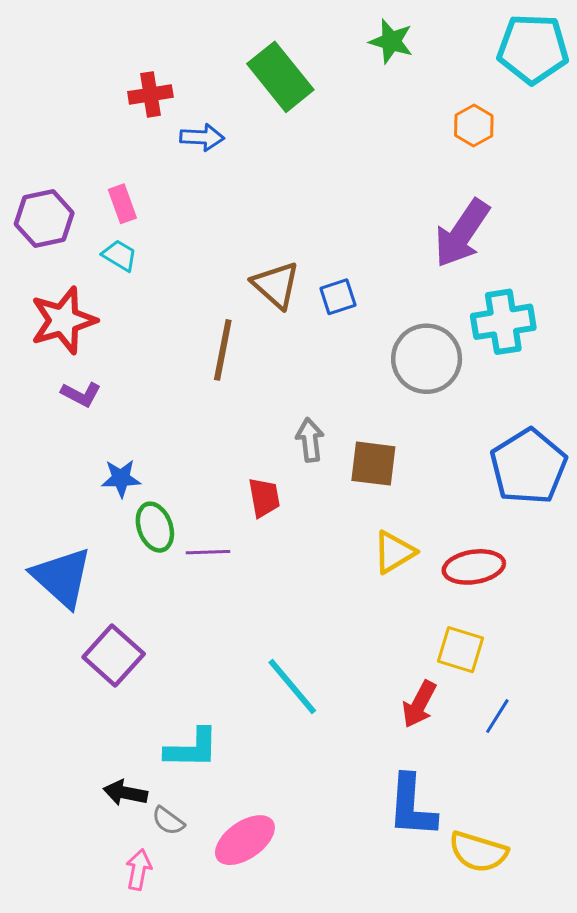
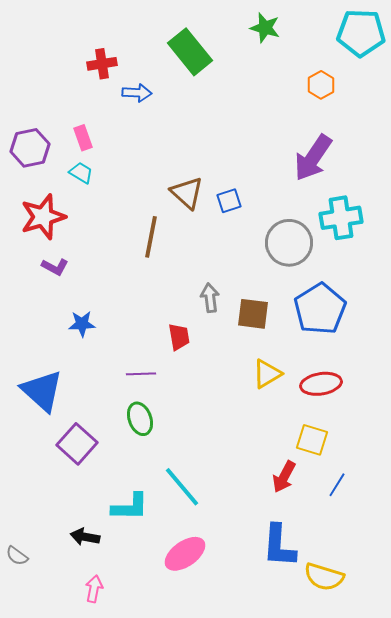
blue pentagon: (528, 467) -> (320, 309), moved
green ellipse: (155, 527) -> (140, 419), moved
cyan line: (292, 687) -> (182, 487), moved
gray semicircle: (168, 821) -> (17, 556), moved
pink ellipse: (245, 840) -> (185, 554), moved

